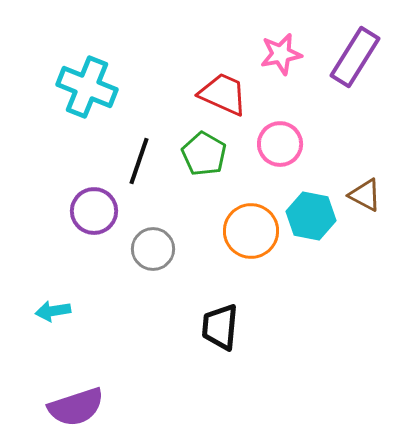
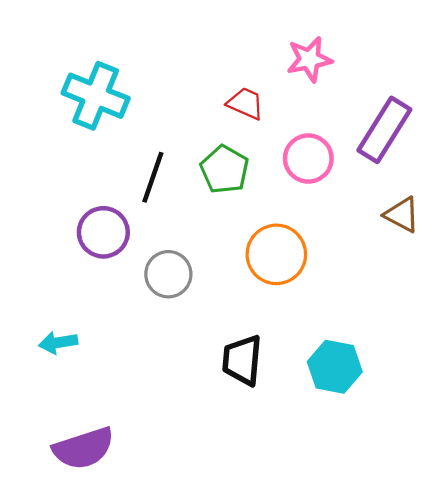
purple rectangle: (355, 57) -> (384, 130), moved
red trapezoid: (223, 94) -> (245, 103), size x0.7
cyan hexagon: (311, 216) -> (335, 367), moved

